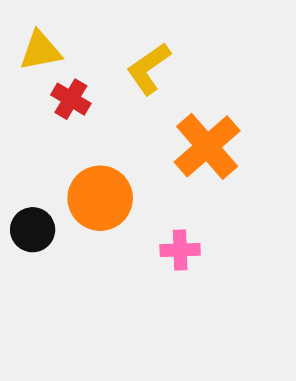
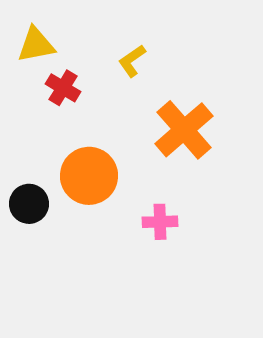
yellow L-shape: (149, 69) -> (132, 61), size x0.7

